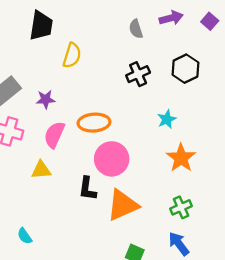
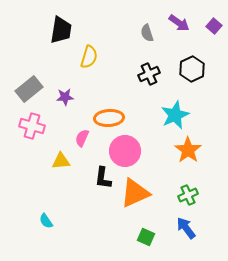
purple arrow: (171, 18) -> (179, 23), turned 50
cyan star: (167, 119) -> (175, 115), size x1.6
pink semicircle: (54, 135) -> (82, 138), moved, size x0.7

